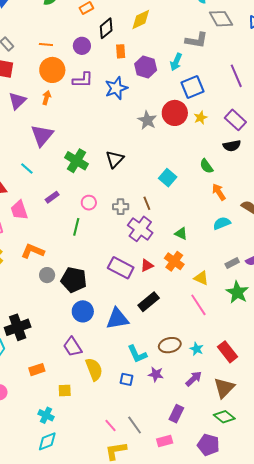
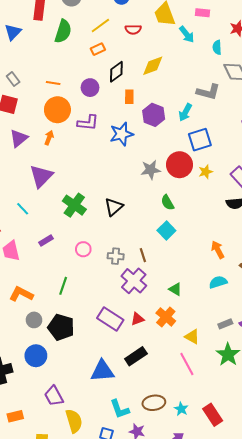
gray star: (147, 120) -> (151, 170), turned 30
green semicircle: (206, 166) -> (168, 203), moved
green line: (76, 227) -> (63, 286), moved
blue circle: (83, 311) -> (36, 356), moved

